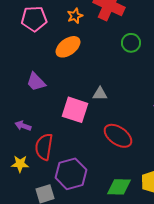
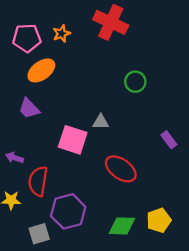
orange star: (75, 16) -> (61, 34), moved
green circle: (131, 43) -> (135, 82), moved
orange ellipse: (68, 47) -> (41, 70), moved

